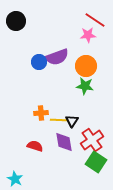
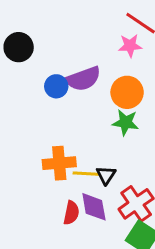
black circle: (16, 21) -> (19, 47), moved
orange cross: (41, 113) -> (59, 163), size x1.5
red semicircle: (35, 146) -> (71, 213), moved, turned 84

